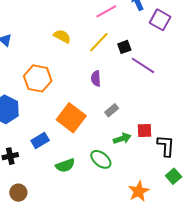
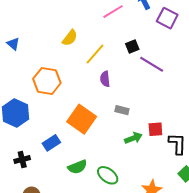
yellow semicircle: (62, 36) -> (70, 38), turned 102
yellow line: (99, 42) -> (95, 54), moved
gray rectangle: (112, 110) -> (122, 110), turned 56
green ellipse: (101, 159) -> (108, 175), moved

